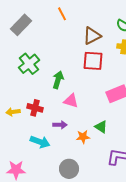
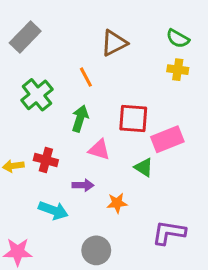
orange line: (62, 14) -> (86, 77), moved
brown triangle: (92, 36) -> (114, 43), moved
red square: (93, 61) -> (133, 119), moved
green triangle: (101, 127) -> (144, 167), moved

